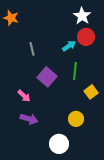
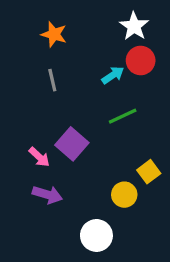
orange star: (11, 18) -> (54, 34), moved
green line: (75, 71) -> (123, 116), turned 60
purple square: (47, 77) -> (72, 144), moved
yellow square: (91, 92) -> (149, 172), moved

